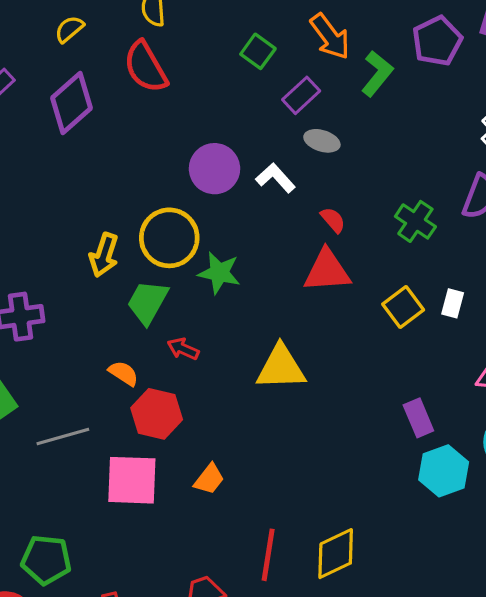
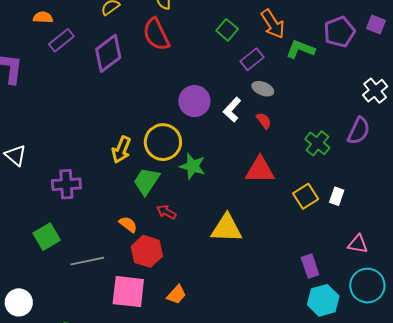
green L-shape: (377, 73) -> (300, 49), turned -112
white L-shape: (275, 178) -> (232, 110), turned -100
red semicircle: (333, 220) -> (264, 121), moved

